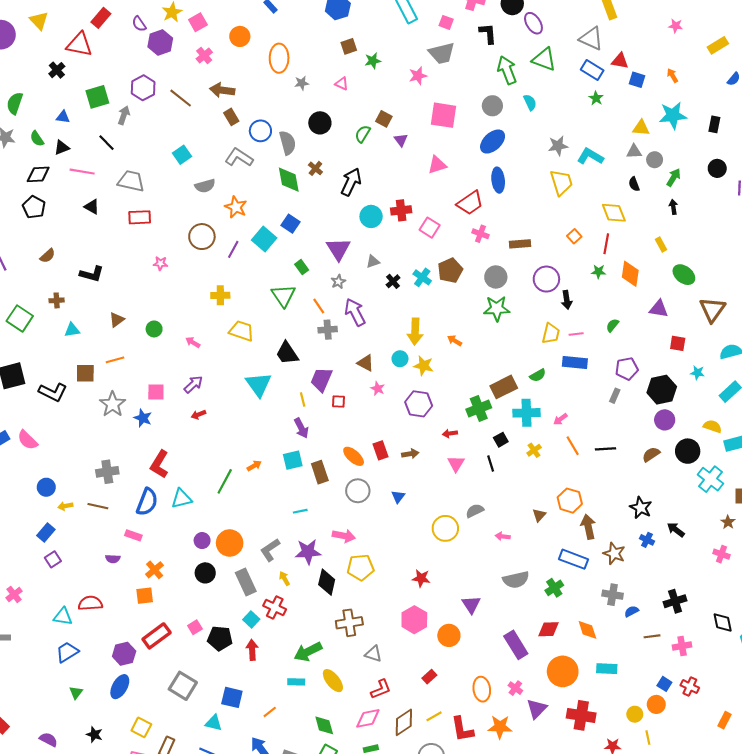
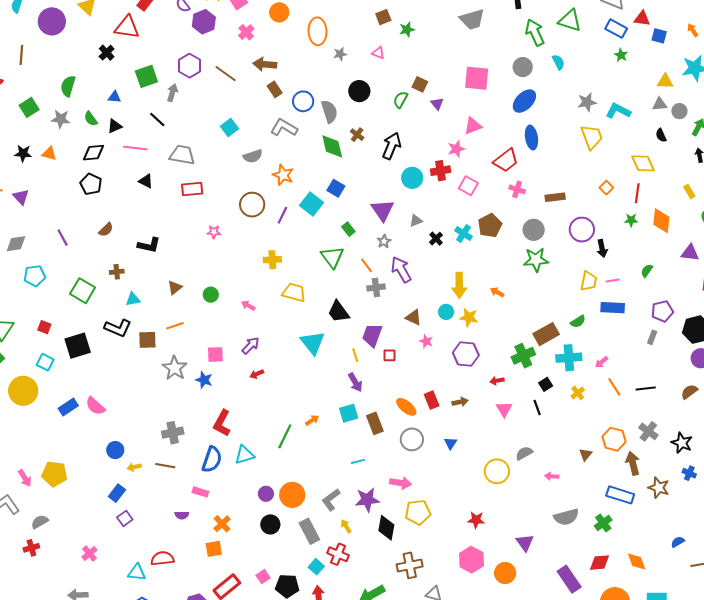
pink star: (418, 76) -> (456, 149), moved
black L-shape: (53, 392) -> (118, 328), moved
gray cross: (613, 595) -> (648, 431), moved, turned 30

